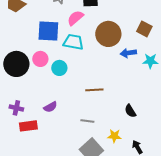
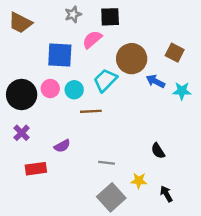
cyan trapezoid: (73, 42) -> (105, 80), moved, turned -55
blue arrow: (128, 53) -> (156, 81), turned 35
cyan circle: (59, 68) -> (74, 90), moved
brown line: (94, 90) -> (91, 111), moved
purple cross: (16, 108) -> (22, 133), moved, turned 32

